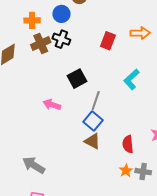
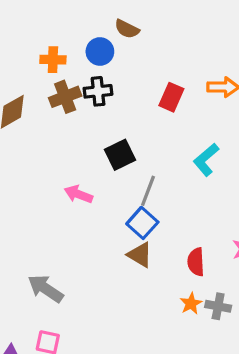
black cross: (61, 39) -> (98, 91), turned -30

